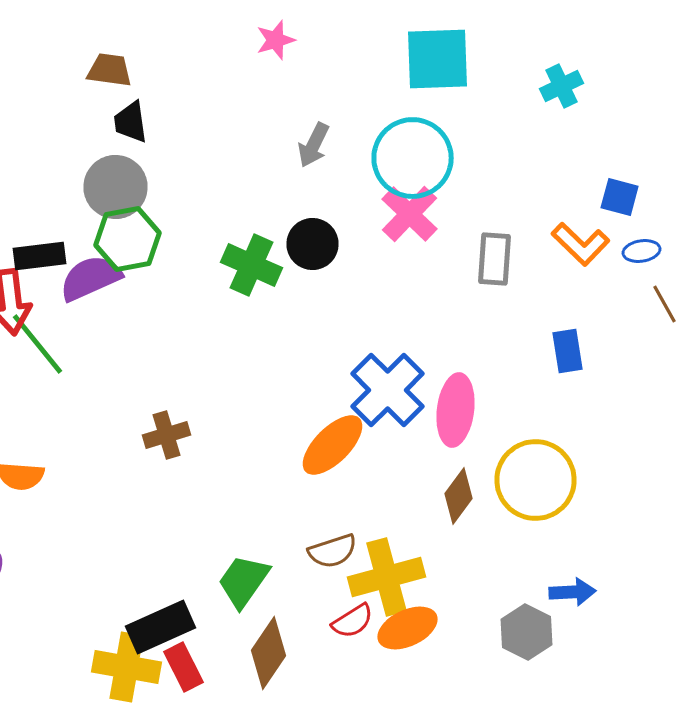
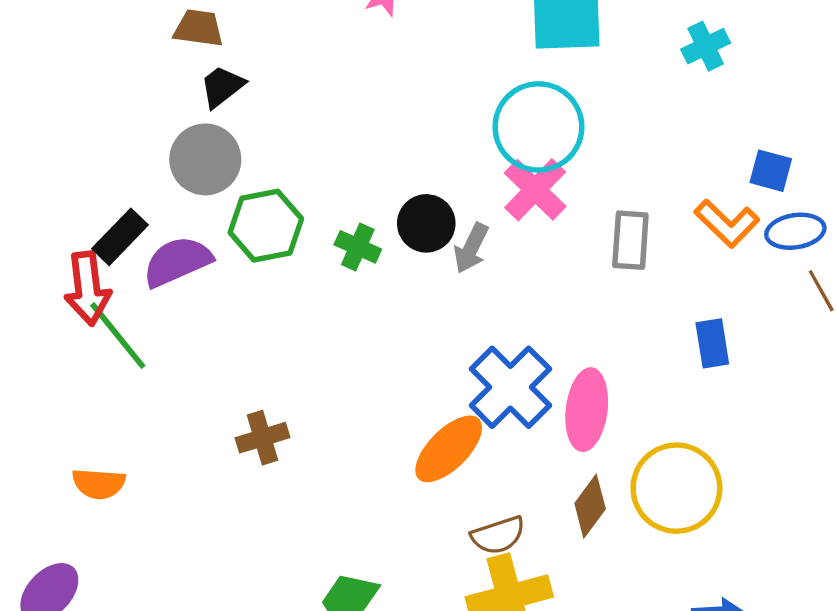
black trapezoid: (130, 122) -> (222, 87), turned 60
gray arrow: (314, 145) -> (471, 248), moved
green hexagon: (128, 239) -> (266, 226), moved
blue ellipse: (642, 251) -> (795, 231), size x1.4
black rectangle: (40, 256) -> (120, 237), turned -39
green cross: (252, 265) -> (358, 247), size x0.7
brown semicircle: (332, 551) -> (498, 535), moved

